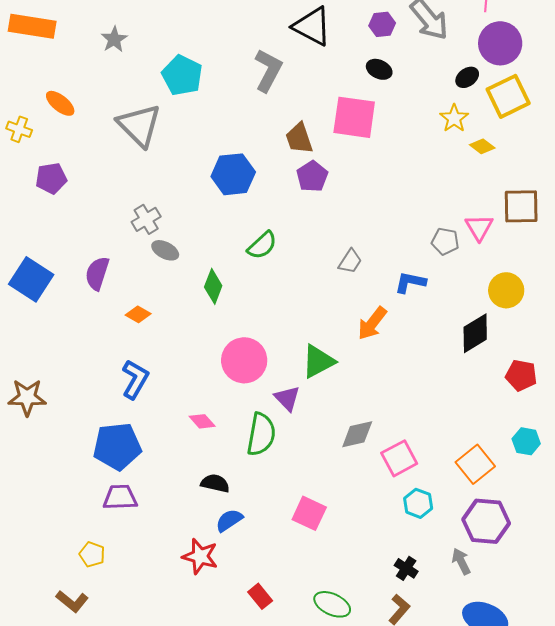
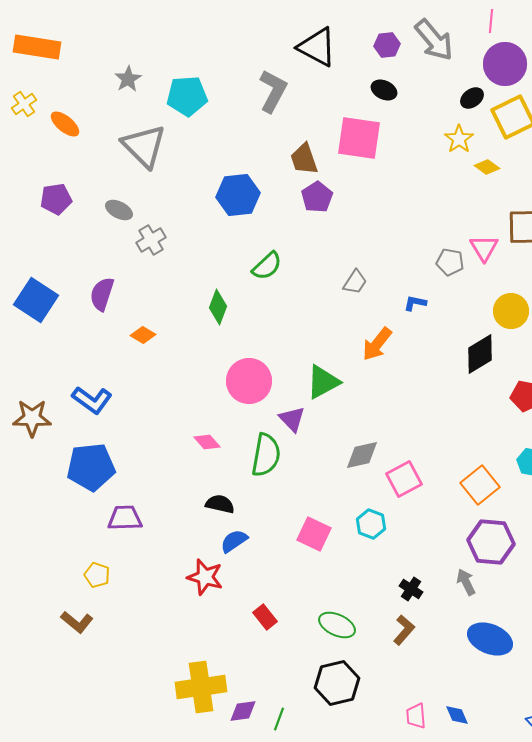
gray star: (114, 39) -> (128, 79), moved
cyan pentagon: (182, 75) -> (187, 96), turned -30
yellow cross: (19, 129) -> (24, 104), moved, turned 35
gray ellipse: (165, 250) -> (119, 210), moved
blue L-shape: (410, 282) -> (415, 303), size x0.7
blue L-shape: (135, 379) -> (92, 400), moved, turned 96
blue pentagon: (117, 446) -> (91, 467), moved
cyan hexagon: (418, 503) -> (371, 524), moved

